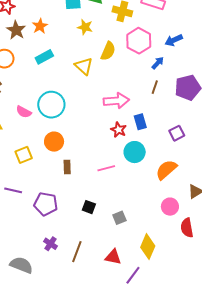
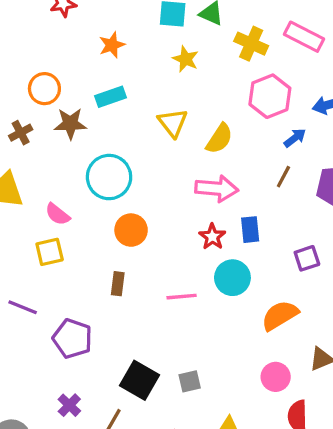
brown star: (16, 30) -> (70, 124), moved, turned 30
yellow semicircle: (108, 51) -> (219, 139), moved
pink semicircle: (24, 112) -> (58, 214), moved
orange circle: (54, 142) -> (131, 230), moved
black square: (89, 207) -> (139, 380), moved, size x1.6

